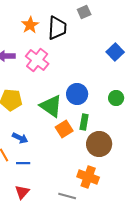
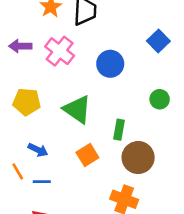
blue circle: (77, 94) -> (110, 64), moved
orange square: (64, 129) -> (87, 155), moved

